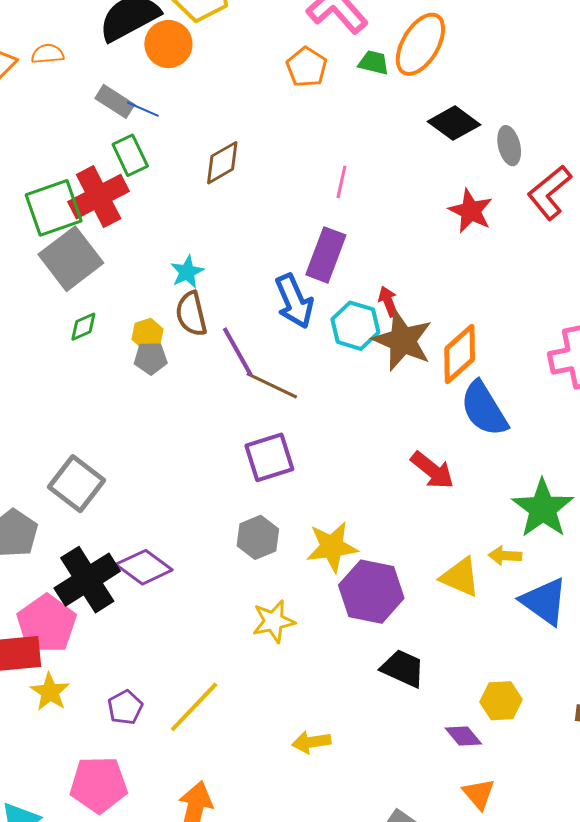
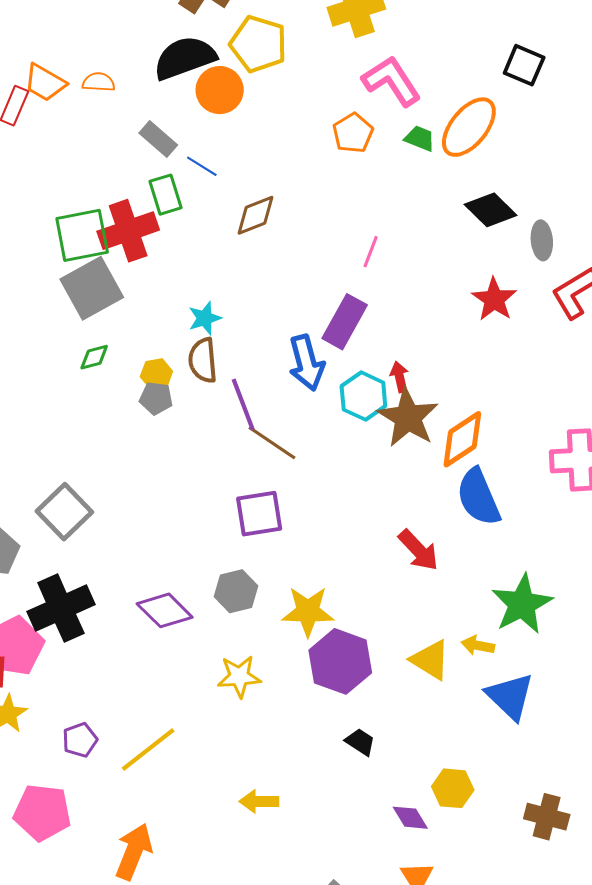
blue line: (143, 109) -> (202, 166), moved
purple diamond: (144, 567) -> (165, 610), moved
black trapezoid: (403, 668) -> (360, 742), size x0.7

